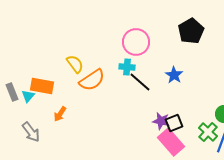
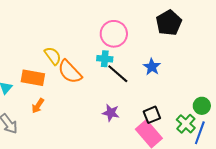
orange semicircle: (92, 80) -> (70, 72), turned 80
orange rectangle: (42, 86) -> (33, 78), moved
purple star: (161, 121) -> (111, 113), moved

